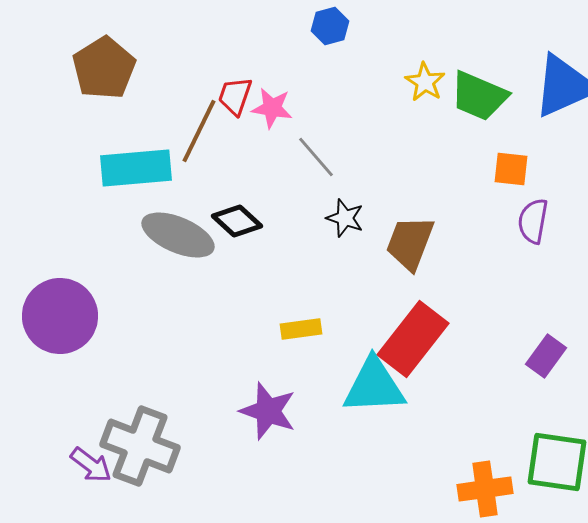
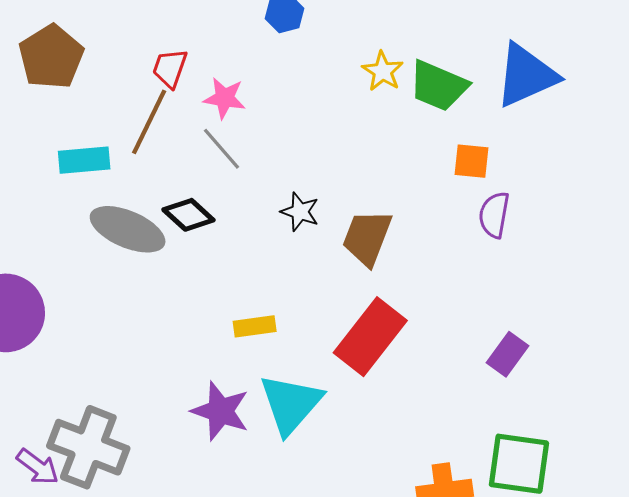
red trapezoid: (235, 96) -> (170, 68), moved
gray line: (316, 157) -> (222, 149), moved
cyan rectangle: (136, 168) -> (84, 160), size x0.7
cyan triangle: (374, 386) -> (291, 404), moved, turned -46

